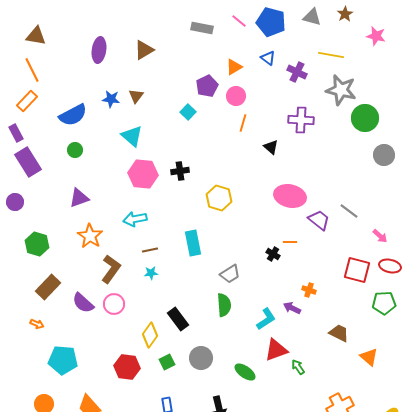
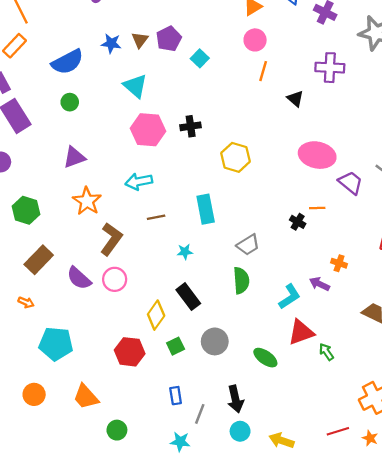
purple pentagon: (207, 86) -> (169, 39), moved
cyan star: (151, 273) -> (185, 252), moved

